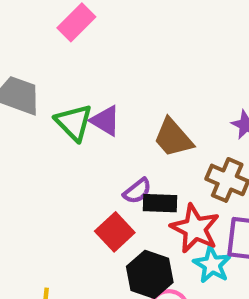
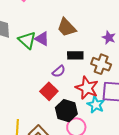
brown trapezoid: (173, 138) -> (66, 27), moved
black rectangle: (160, 203) -> (75, 55), moved

